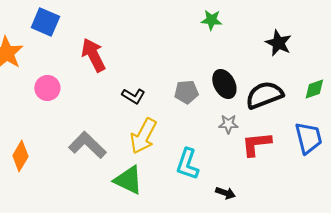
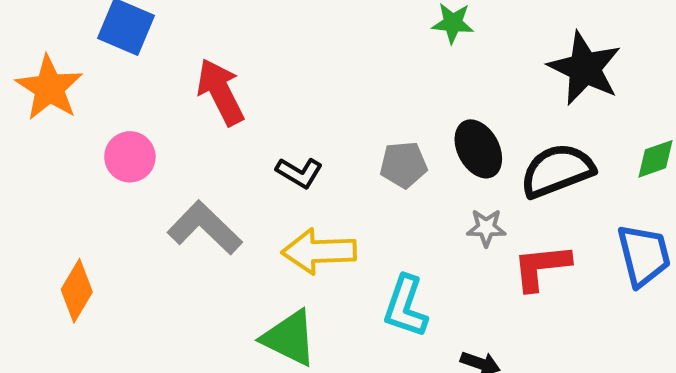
black star: (278, 43) -> (585, 68), size x1.4
yellow arrow: (143, 136) -> (319, 251), turned 60
gray L-shape: (87, 145) -> (205, 228), moved

